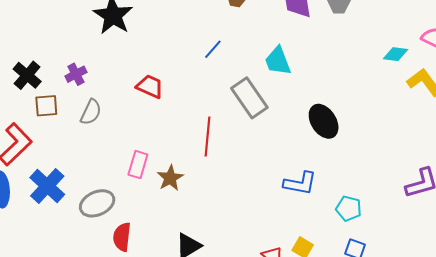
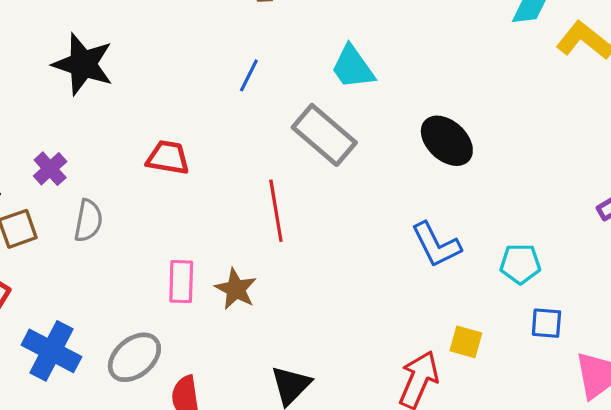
blue L-shape: (300, 183) -> (436, 245), turned 68

